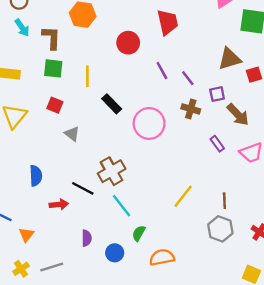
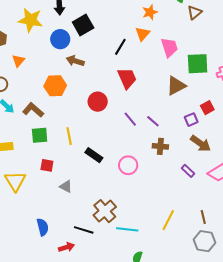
brown L-shape: (51, 38) -> (33, 110), turned -40
brown triangle: (230, 59) -> (176, 86), moved
purple square: (217, 94) -> (191, 120), moved
pink circle: (149, 123) -> (128, 165), size x0.7
cyan line: (121, 206) -> (127, 229), moved, turned -35

